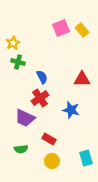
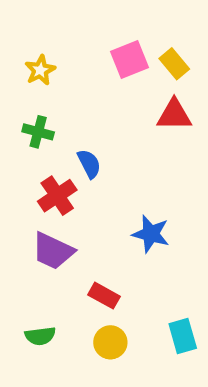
yellow star: (13, 43) -> (40, 70), moved
red triangle: (82, 79) -> (174, 115), moved
red cross: (40, 98) -> (57, 196), moved
green semicircle: (21, 149) -> (40, 336), moved

